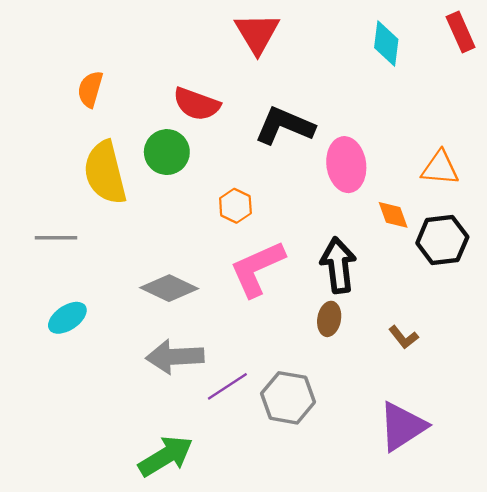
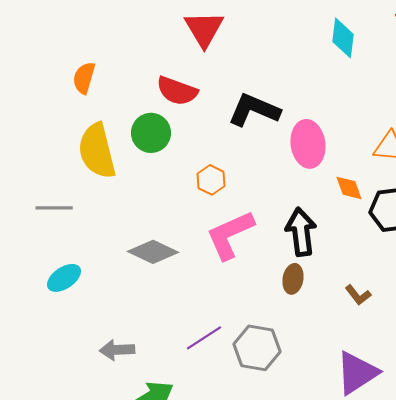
red triangle: (257, 33) -> (204, 29), moved
gray arrow: (175, 357) -> (117, 350), moved, size x0.7

